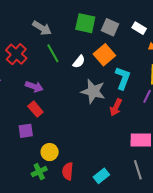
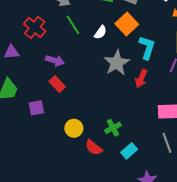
gray star: (93, 91) -> (117, 63), turned 30
purple square: (26, 131) -> (36, 108), moved
red semicircle: (68, 171) -> (94, 148), turned -54
green cross: (39, 172) -> (113, 128), moved

